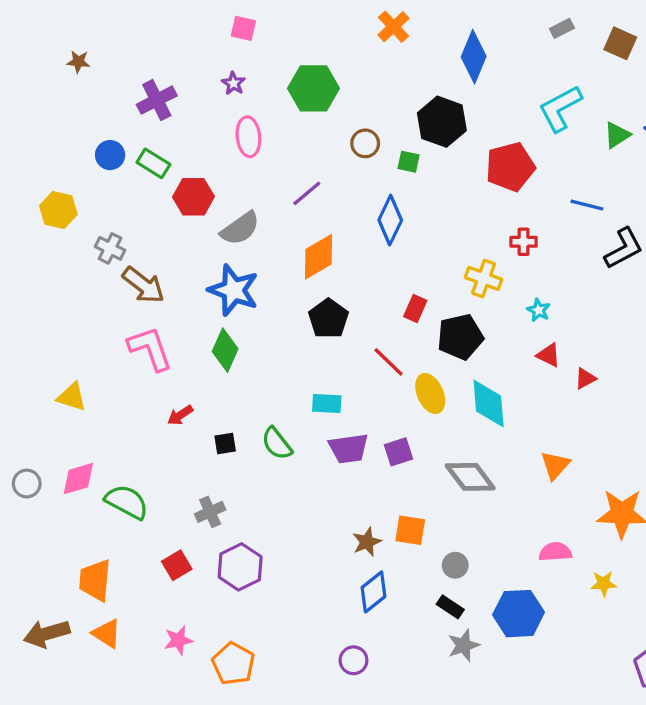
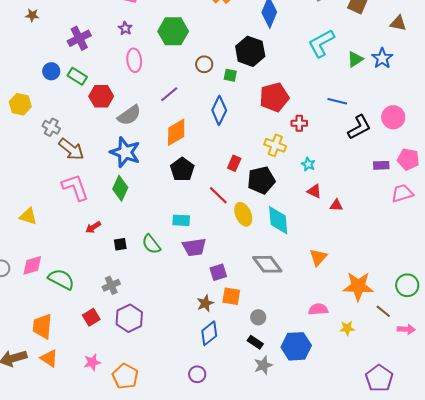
red pentagon: (510, 167) -> (274, 97), moved
red triangle: (585, 378) -> (336, 205), turned 32
purple square: (399, 452) -> (218, 272), moved

